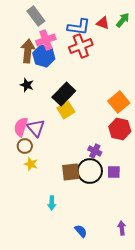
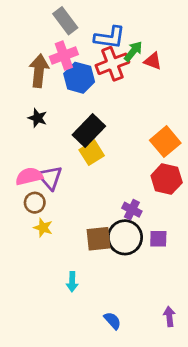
gray rectangle: (36, 16) -> (65, 21), moved
green arrow: (123, 20) -> (133, 51), moved
red triangle: (103, 23) -> (153, 61), moved
blue hexagon: (44, 56) -> (79, 78), moved
pink semicircle: (21, 127) -> (29, 176), turned 60

